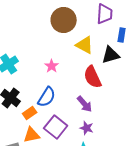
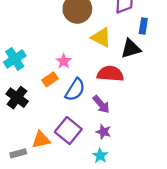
red semicircle: (93, 77) -> (110, 74), turned 120
blue semicircle: (47, 97) -> (75, 90), moved
orange rectangle: (30, 113) -> (50, 79), moved

